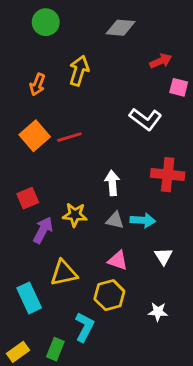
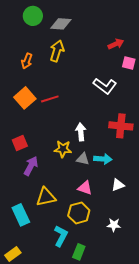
gray diamond: (121, 28) -> (61, 24), moved
yellow star: (75, 215) -> (63, 149), moved
white triangle: (163, 256) -> (118, 185), turned 40
green rectangle: (55, 349) -> (79, 252), moved

